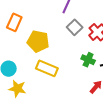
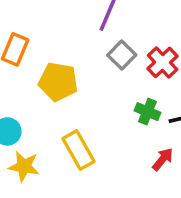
yellow rectangle: (47, 68) -> (79, 150), moved, turned 40

